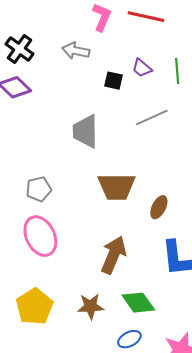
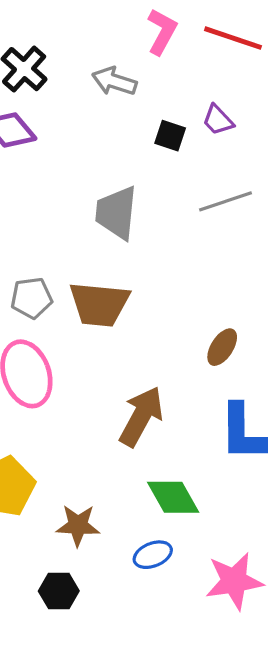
brown trapezoid: (117, 187) -> (99, 304), moved
brown star: (90, 306) -> (78, 525), moved

